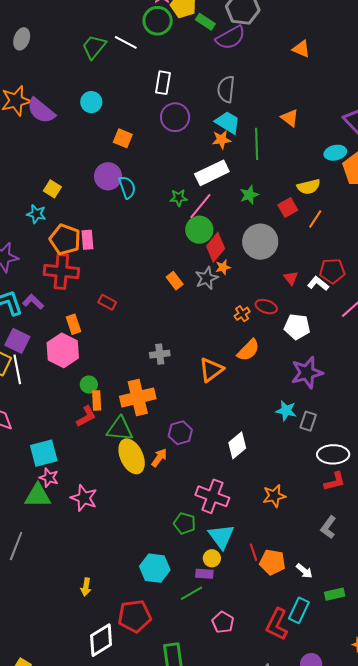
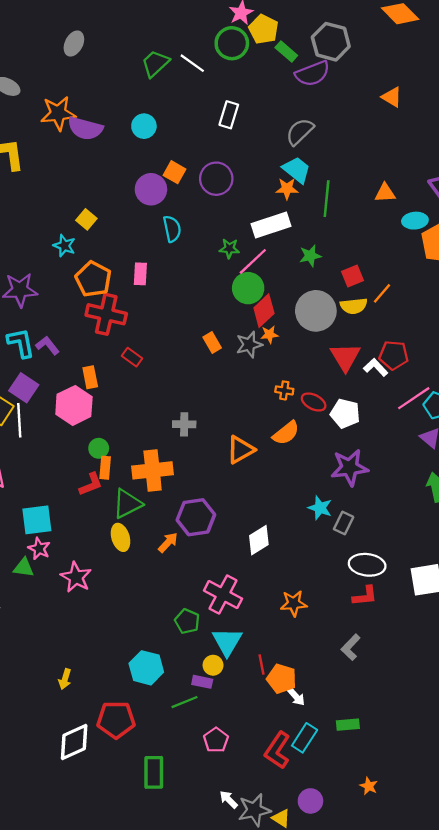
gray semicircle: (226, 89) -> (300, 132), turned 32
purple semicircle: (41, 111) -> (85, 128), turned -32
purple circle: (175, 117) -> (216, 179), moved
orange triangle: (290, 118) -> (385, 193), moved, turned -48
purple circle: (108, 176) -> (151, 189), moved
yellow semicircle: (309, 187) -> (354, 306), moved
pink rectangle: (87, 240) -> (140, 274), moved
red cross: (61, 272) -> (106, 314), moved
red triangle: (291, 278) -> (345, 357), size x1.8
red ellipse: (266, 307) -> (314, 402), moved
orange cross: (242, 314) -> (284, 390), turned 35
green triangle: (120, 429) -> (127, 504), turned -40
purple hexagon: (180, 433) -> (196, 517), size x1.4
yellow ellipse: (132, 456) -> (121, 537), moved, size x0.7
green triangle: (38, 496) -> (24, 568), size x0.7
white arrow: (304, 571) -> (296, 697), moved

